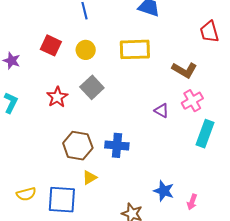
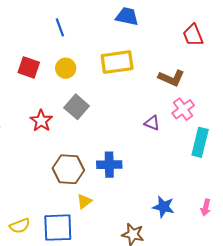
pink arrow: (192, 202) -> (206, 207), moved

